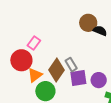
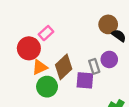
gray rectangle: (71, 65) -> (94, 66), moved
purple circle: (99, 80) -> (109, 59), moved

